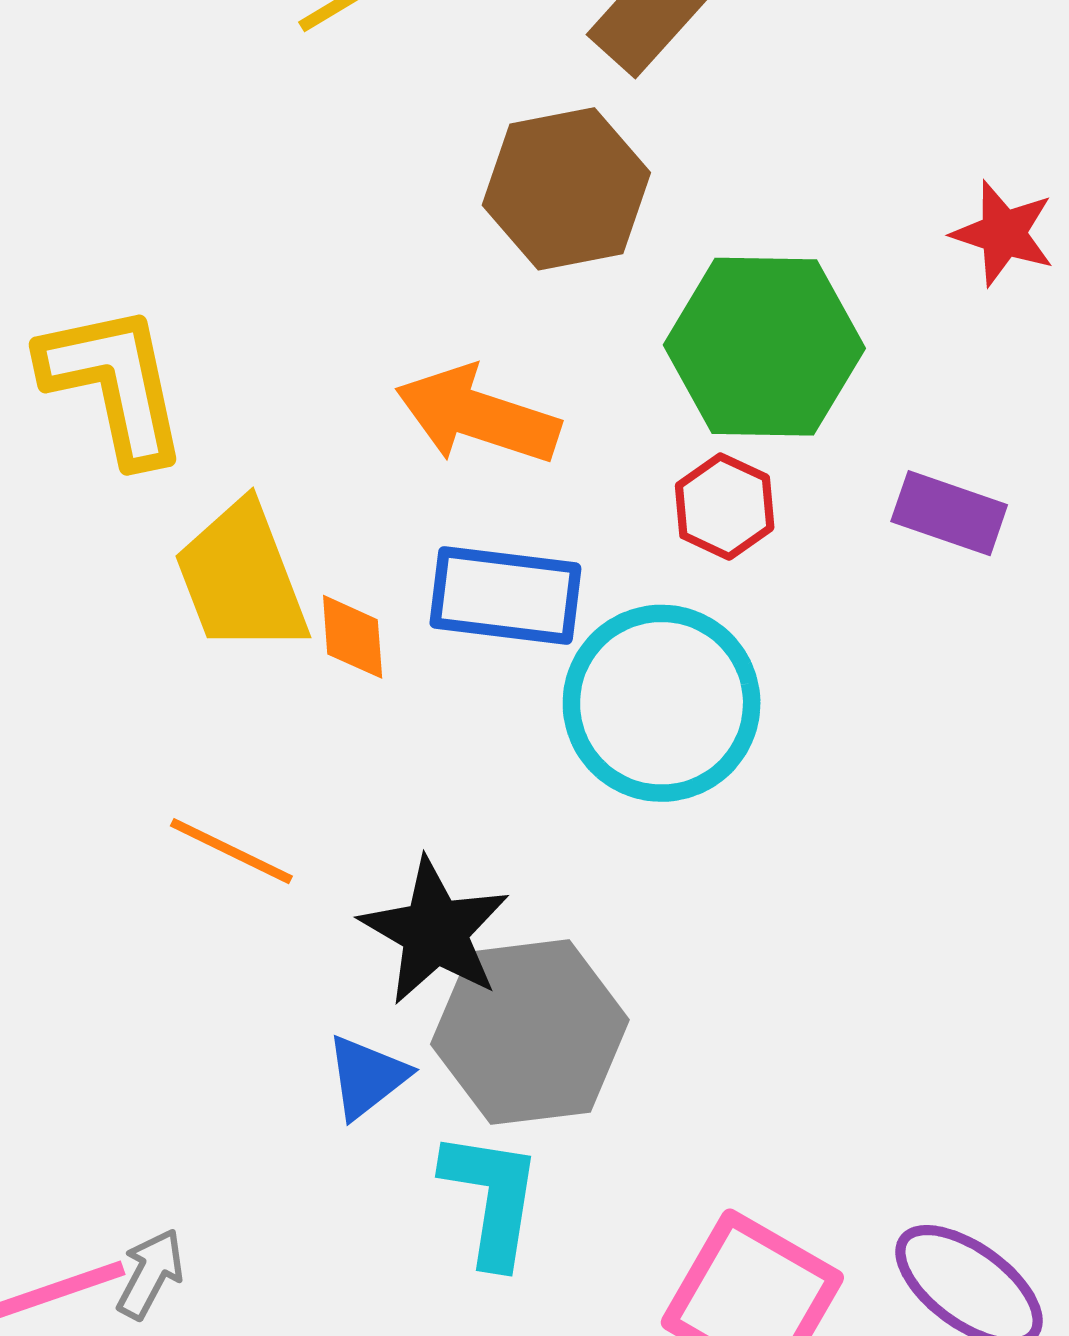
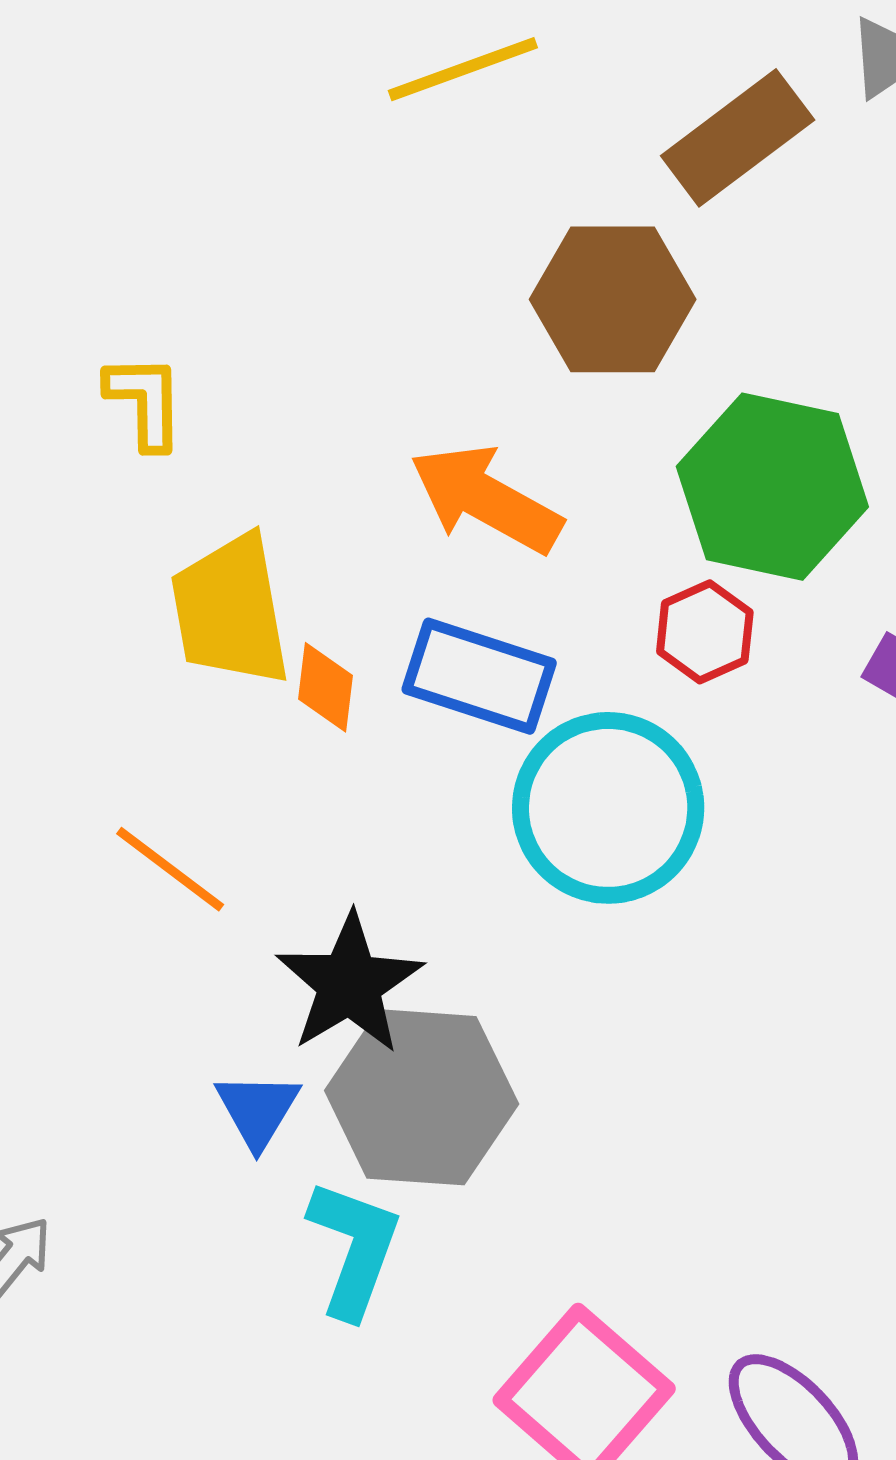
yellow L-shape: (114, 384) -> (145, 401), size x0.6
blue triangle: (367, 1077) -> (258, 1110), turned -32

